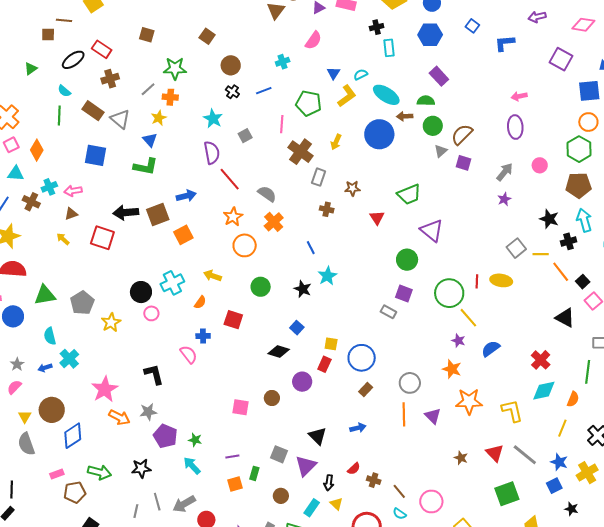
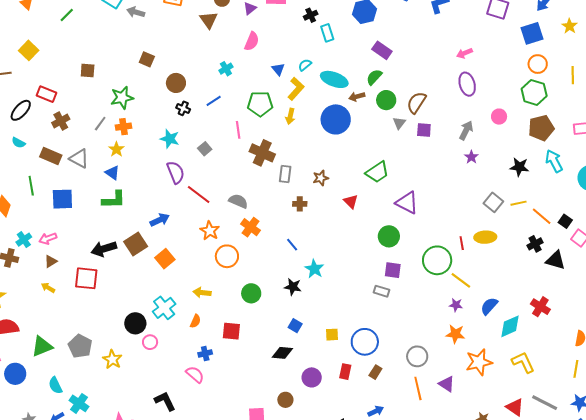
green semicircle: (426, 101) -> (374, 77), turned -36
green line: (59, 116) -> (31, 186), moved
yellow arrow: (336, 142) -> (290, 116), moved
black cross: (569, 241) -> (535, 244), moved
red rectangle: (324, 364) -> (345, 372), moved
cyan diamond: (544, 391) -> (510, 326), moved

